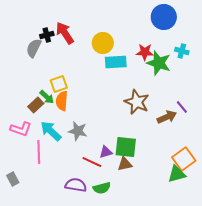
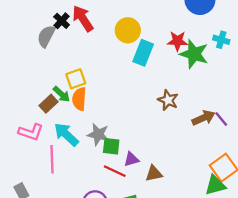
black cross: (47, 35) -> (62, 21), turned -32
cyan rectangle: (116, 62) -> (143, 53), turned -65
brown star: (137, 102) -> (168, 100), size x0.7
purple line: (182, 107) -> (221, 119), moved
green square: (126, 147) -> (111, 146), moved, size x0.7

